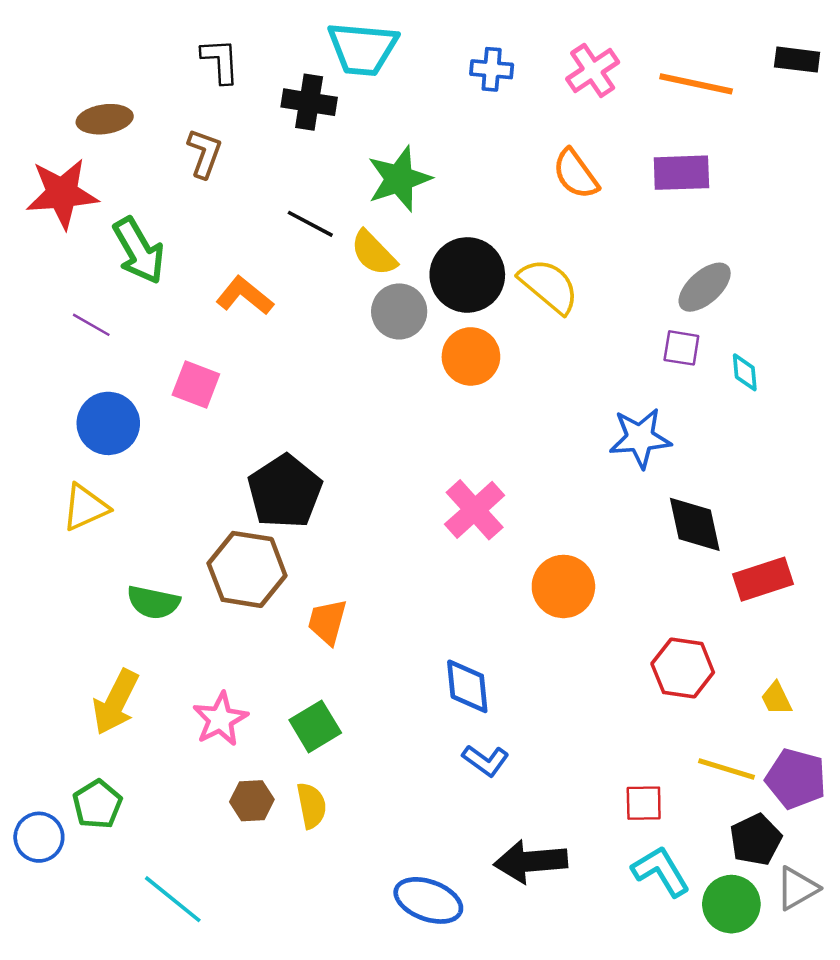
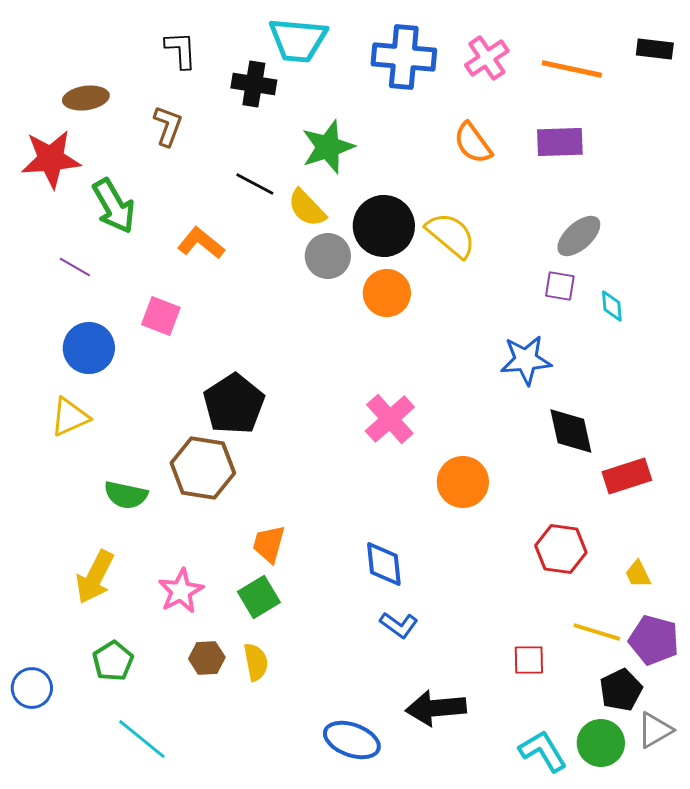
blue cross: (492, 69) -> (404, 57), size x1.8
orange trapezoid: (327, 622) -> (269, 544), moved
green pentagon: (97, 804) -> (113, 661), moved
cyan L-shape: (661, 871) -> (543, 751), moved

